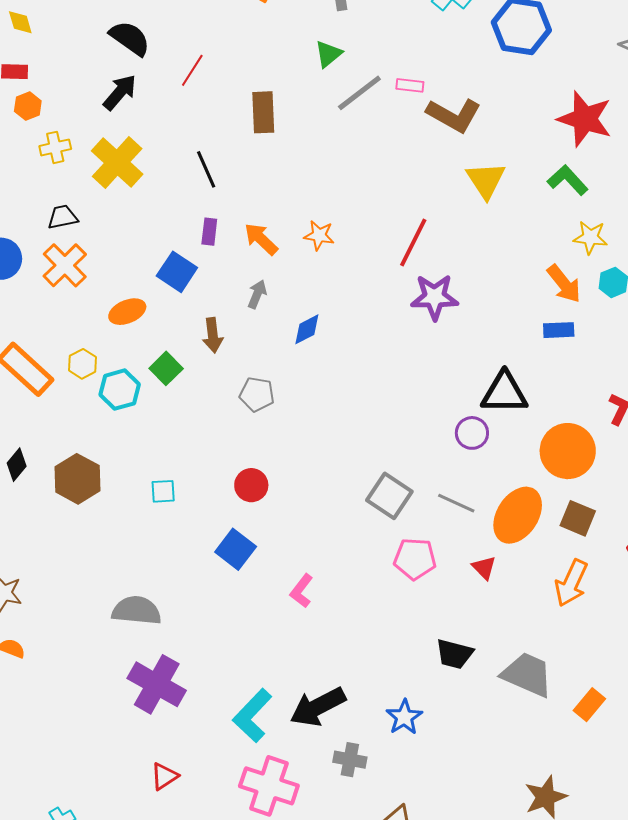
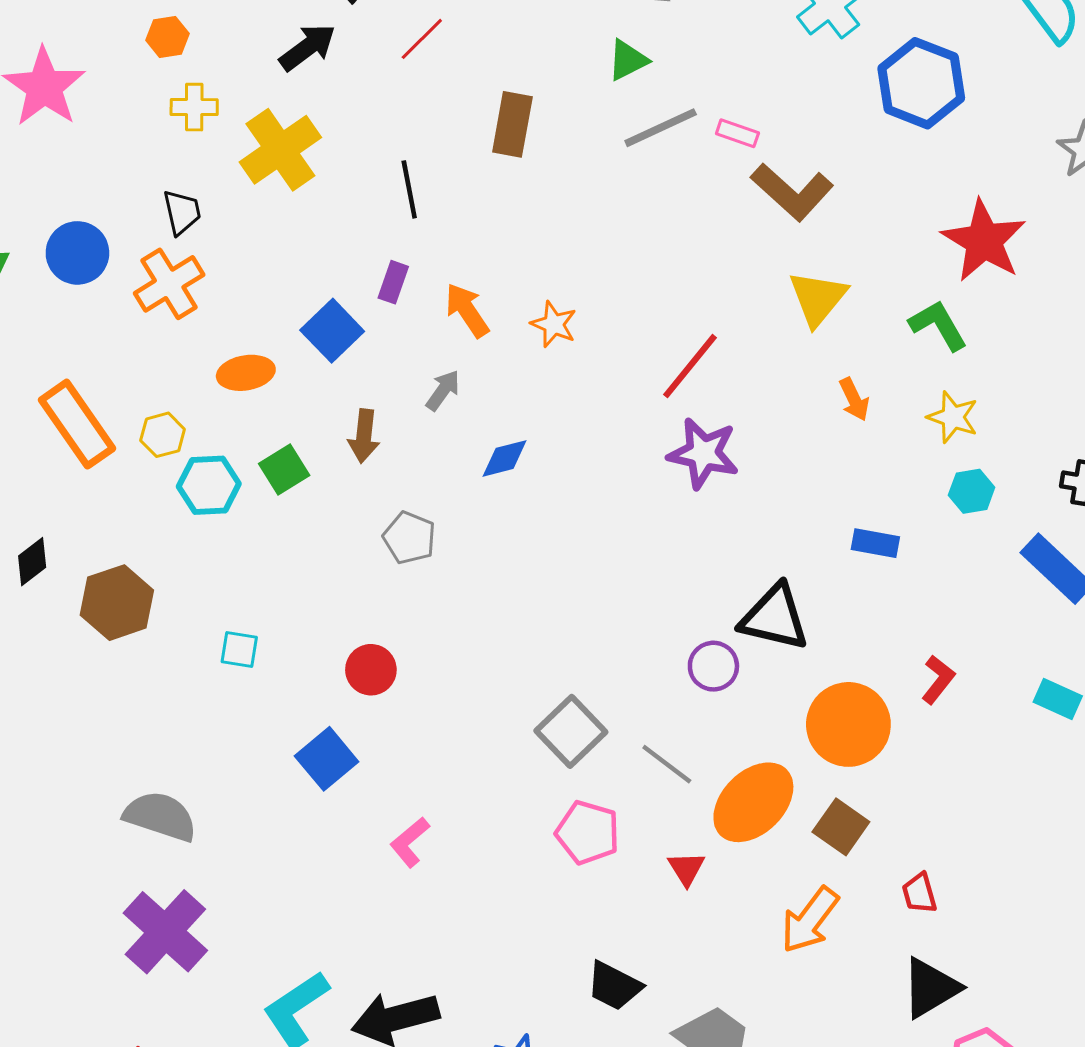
black trapezoid: (63, 217) -> (182, 212), turned 76
orange arrow: (564, 284) -> (854, 399), moved, size x0.7

